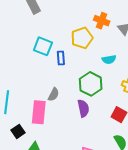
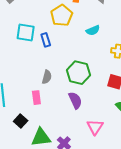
green hexagon: (91, 84) -> (78, 73), moved
purple semicircle: (83, 108) -> (75, 100), moved
pink rectangle: (39, 112) -> (36, 98), size x0.6

